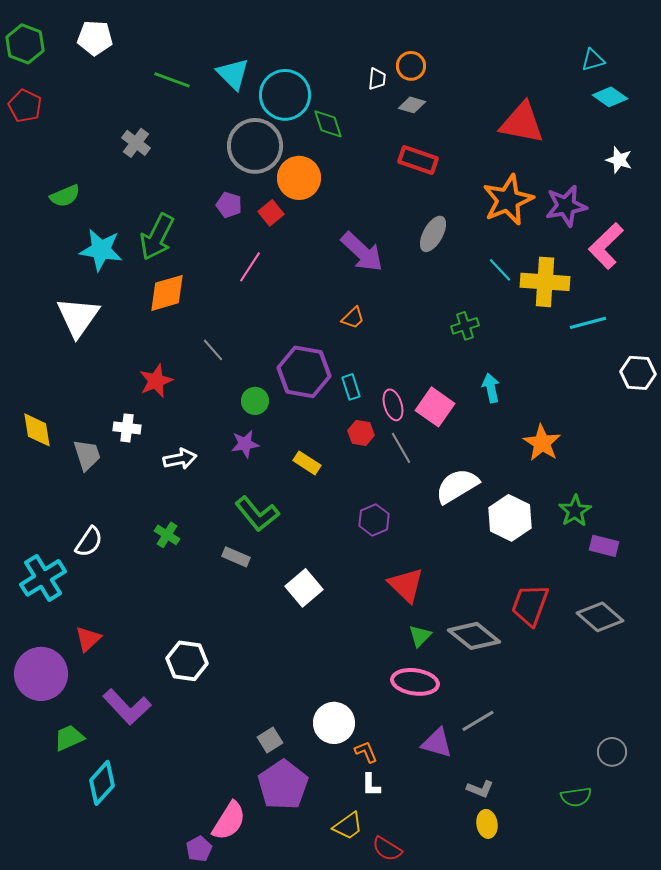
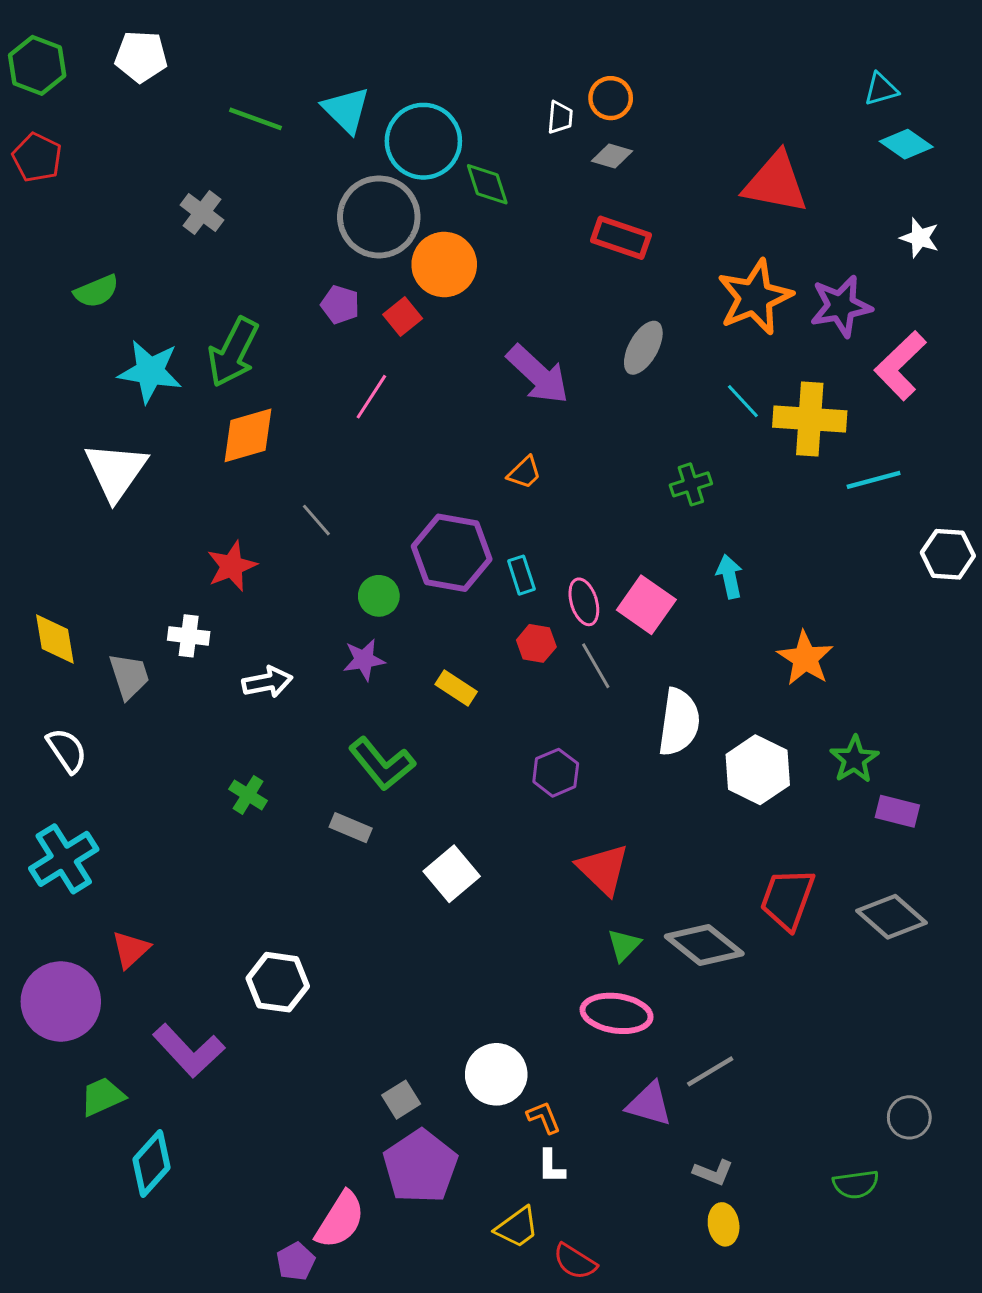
white semicircle: (457, 486) -> (679, 722), turned 129
white semicircle: (89, 542) -> (67, 750), moved, turned -68

